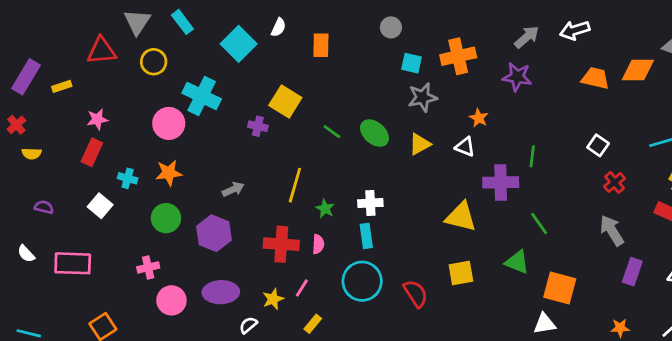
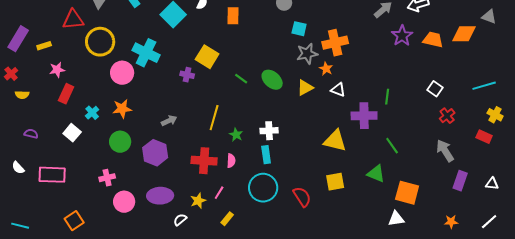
orange cross: (458, 56) -> (335, 43), moved
yellow circle: (154, 62) -> (100, 42), moved, size x1.5
purple star: (517, 77) -> (402, 36), moved, turned 30
orange star: (479, 118) -> (326, 69), moved
pink star: (97, 119) -> (57, 70), moved
cyan cross: (128, 178) -> (92, 113), turned 32

